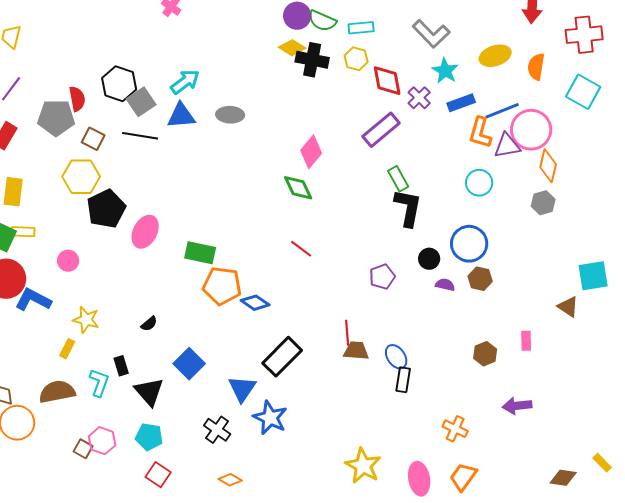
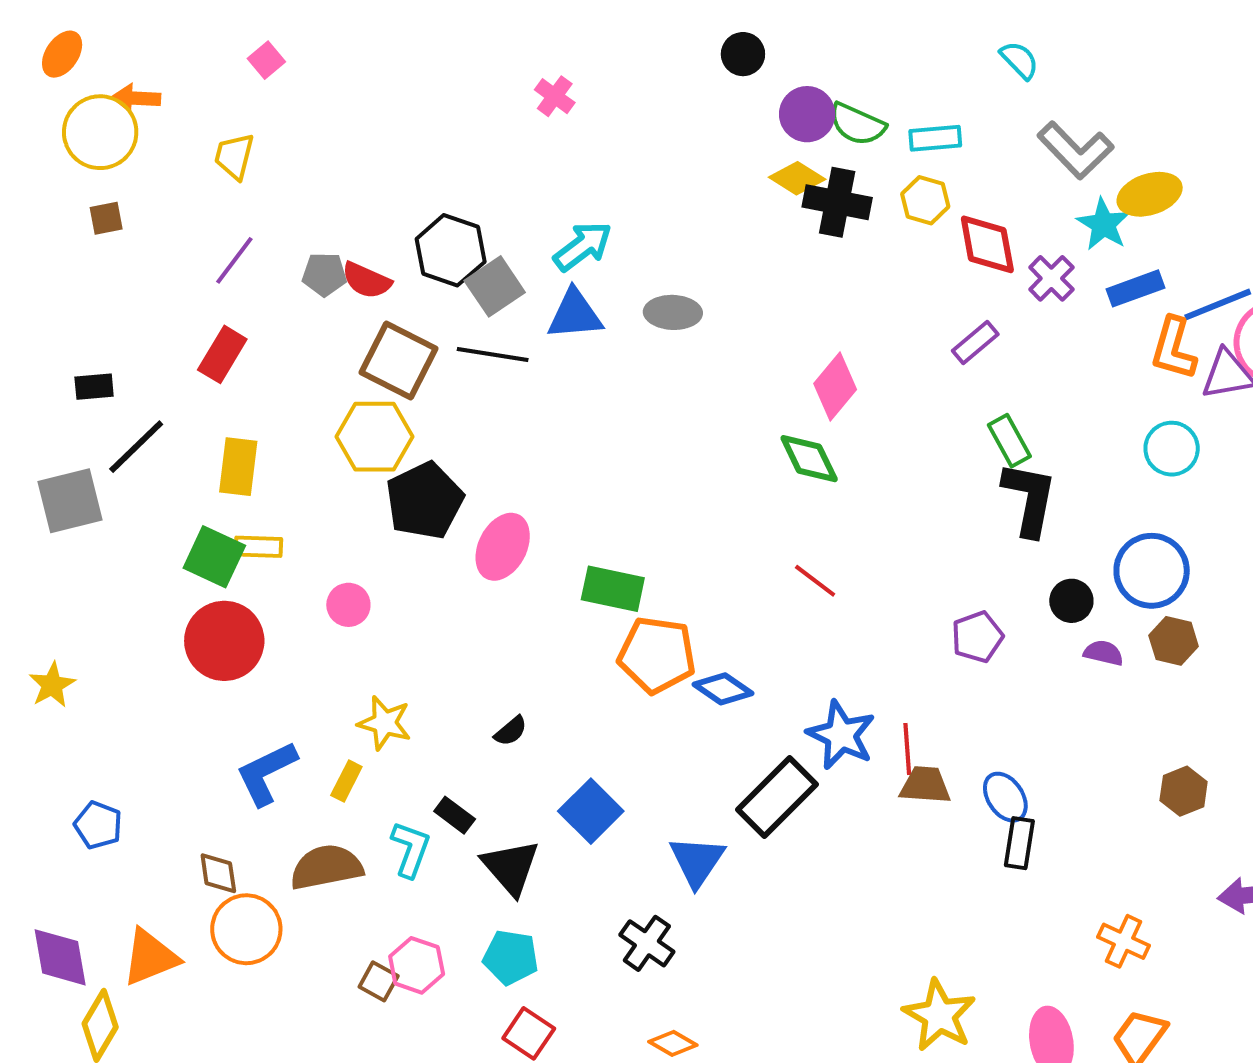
yellow ellipse: (495, 56) -> (1150, 194), moved
red semicircle: (77, 99) -> (366, 280), turned 125
gray pentagon: (56, 118) -> (324, 274), moved, size x0.6
purple rectangle: (381, 130) -> (975, 342), size x0.6
brown square: (93, 139) -> (399, 360), size x1.6
blue L-shape: (33, 300) -> (266, 773), moved, turned -54
black rectangle: (121, 366) -> (455, 815), turned -36
blue star: (270, 418) -> (841, 735), moved

